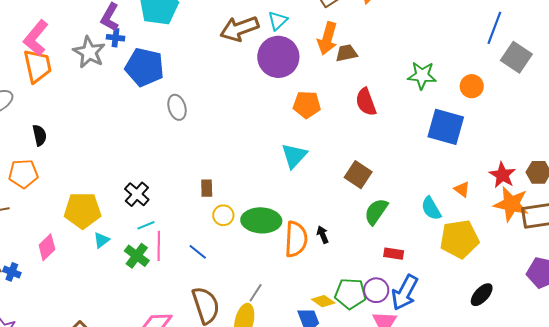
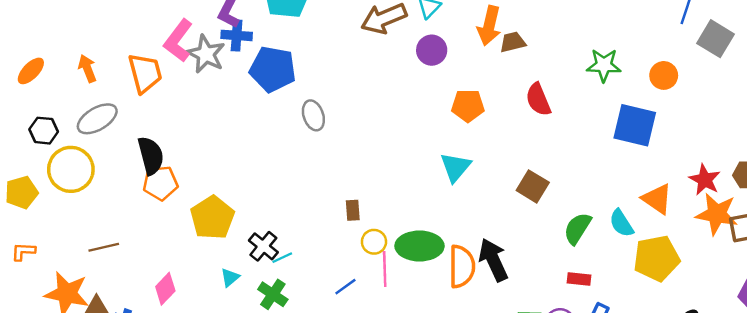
pink L-shape: (36, 38) -> (178, 41), moved
blue cross: (116, 38) -> (237, 35), size x1.4
purple circle: (278, 57) -> (432, 50), size x0.6
black semicircle: (39, 135) -> (151, 156), size x1.5
orange pentagon: (23, 174) -> (160, 183), moved
orange triangle: (462, 189) -> (657, 199), size x1.6
black cross: (137, 194) -> (263, 246), moved
yellow pentagon: (82, 210) -> (212, 218), moved, turned -30
green semicircle: (376, 212) -> (578, 228), moved
black arrow: (323, 235) -> (493, 260), size x2.0
pink line: (159, 246) -> (385, 269), moved
blue line: (198, 252) -> (345, 287), turned -72

